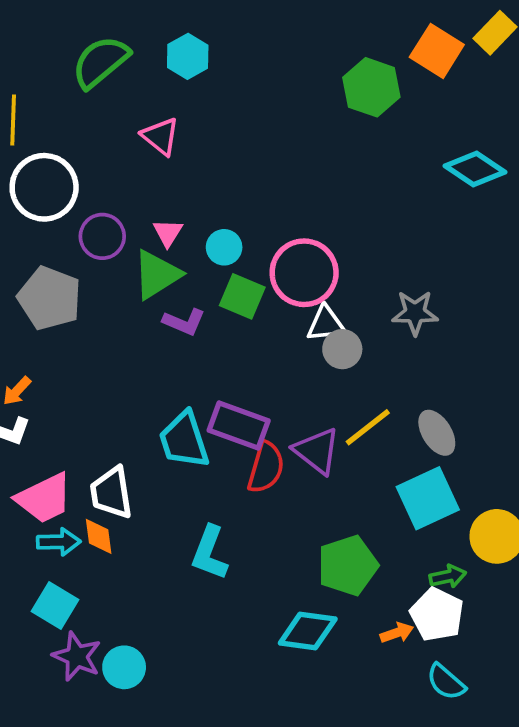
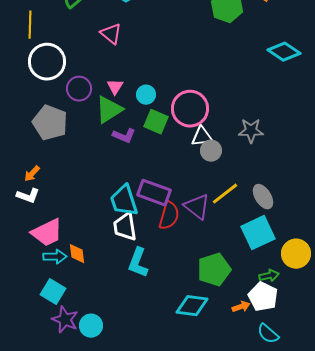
white trapezoid: (111, 493) -> (125, 227), moved

